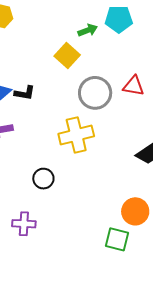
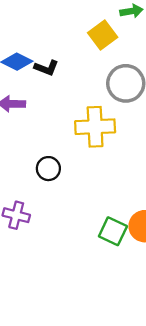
green square: (117, 239) -> (113, 231), moved

